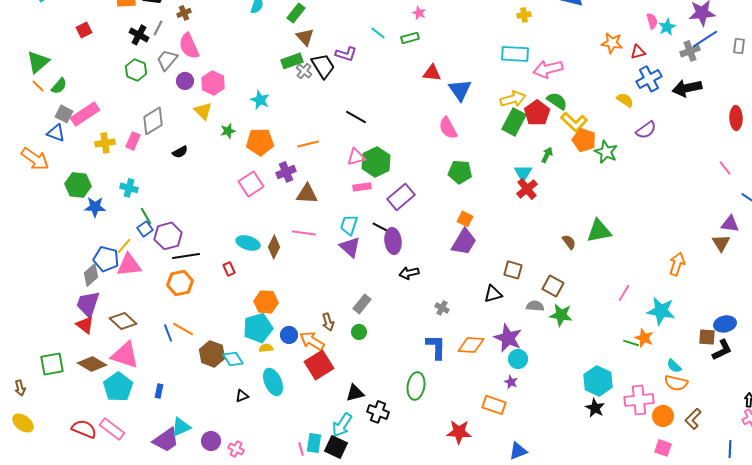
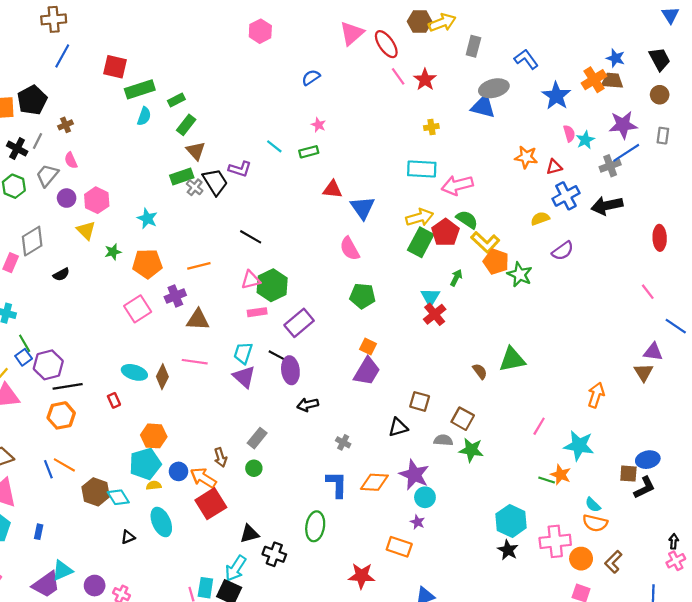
pink semicircle: (189, 46) -> (71, 160), size x0.6
gray rectangle: (739, 46) -> (663, 136), moved
yellow semicircle: (625, 100) -> (540, 218), turned -54

